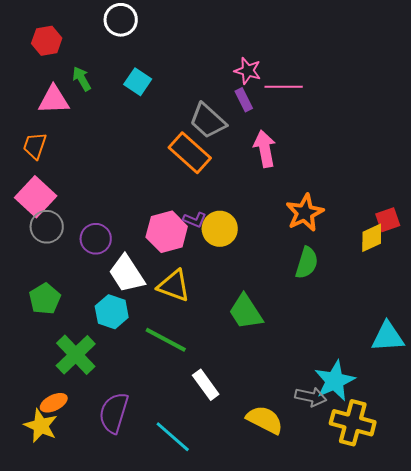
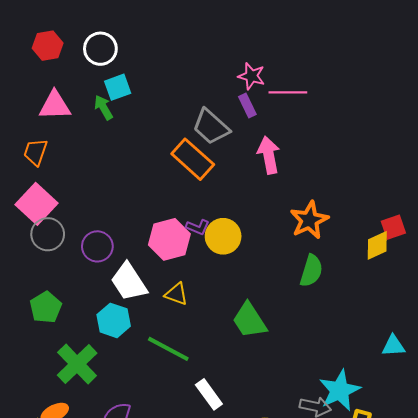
white circle: (121, 20) -> (100, 49), moved
green arrow: (82, 79) -> (103, 107), moved
cyan square: (138, 82) -> (118, 87), moved, turned 36
yellow triangle: (174, 286) -> (176, 294), size x0.7
cyan triangle: (388, 337) -> (393, 346), size x0.7

